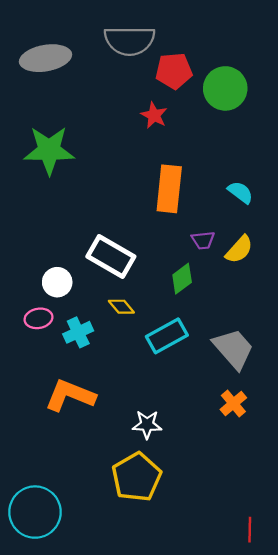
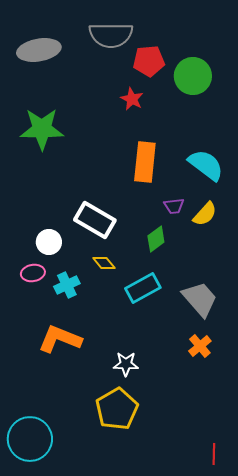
cyan semicircle: (240, 192) -> (206, 165), size x1.6

